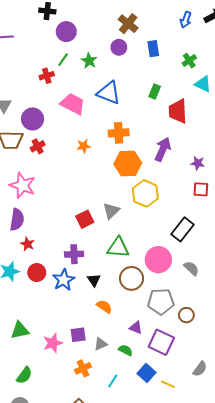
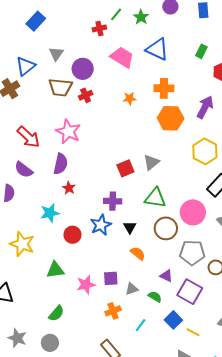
yellow hexagon: (145, 193) -> (205, 151), moved
red circle: (37, 273) -> (73, 235), moved

